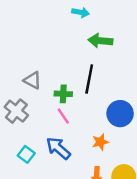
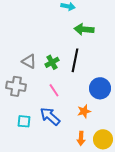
green cross: (63, 94) -> (52, 62), moved, turned -32
gray cross: (16, 111) -> (16, 86), turned -30
cyan square: (26, 154) -> (24, 121), turned -32

